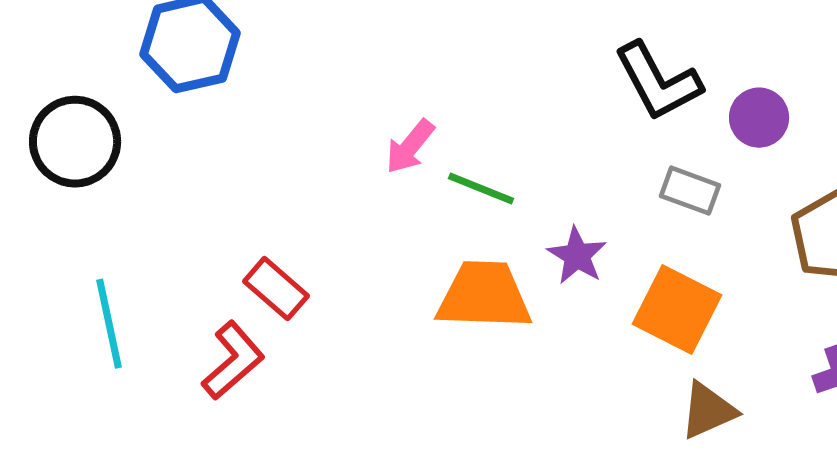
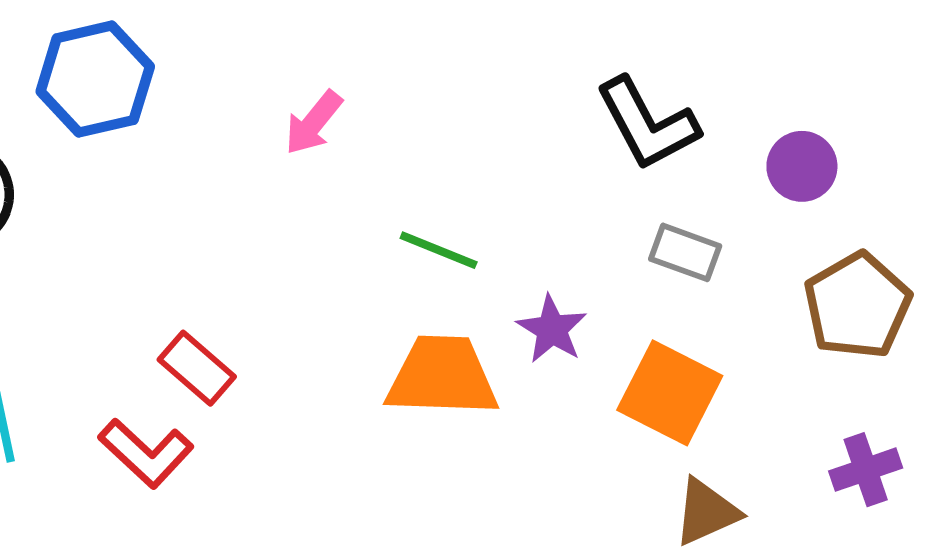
purple circle: (759, 118) -> (802, 166), moved
pink arrow: (410, 147) -> (313, 123), moved
red L-shape: (233, 361) -> (146, 453), turned 84

